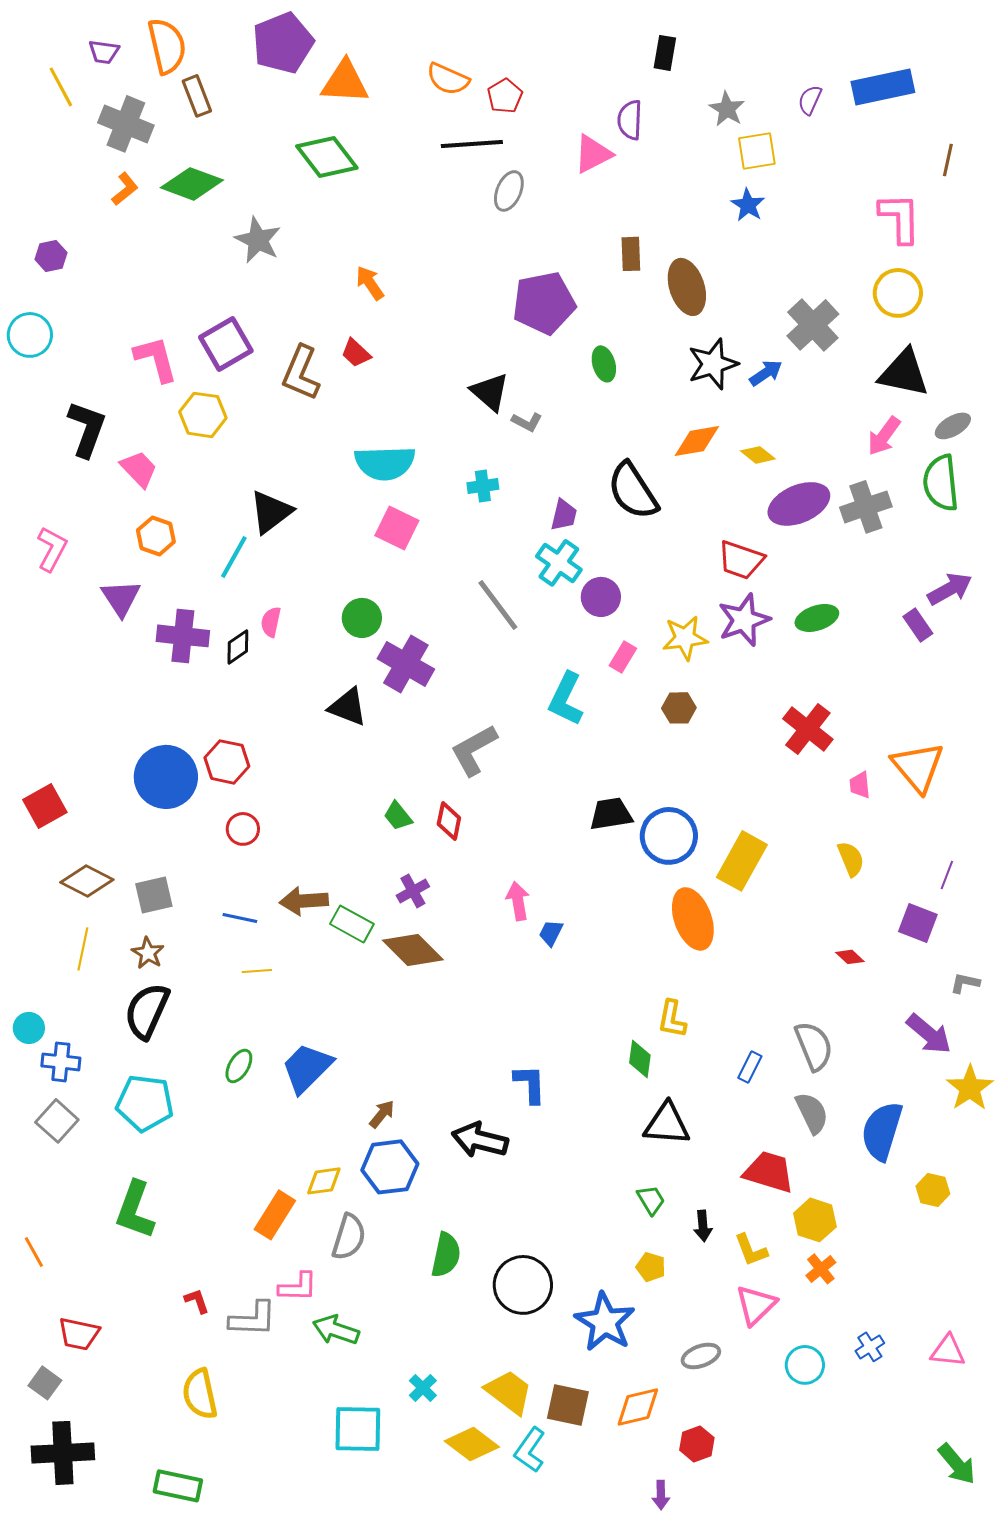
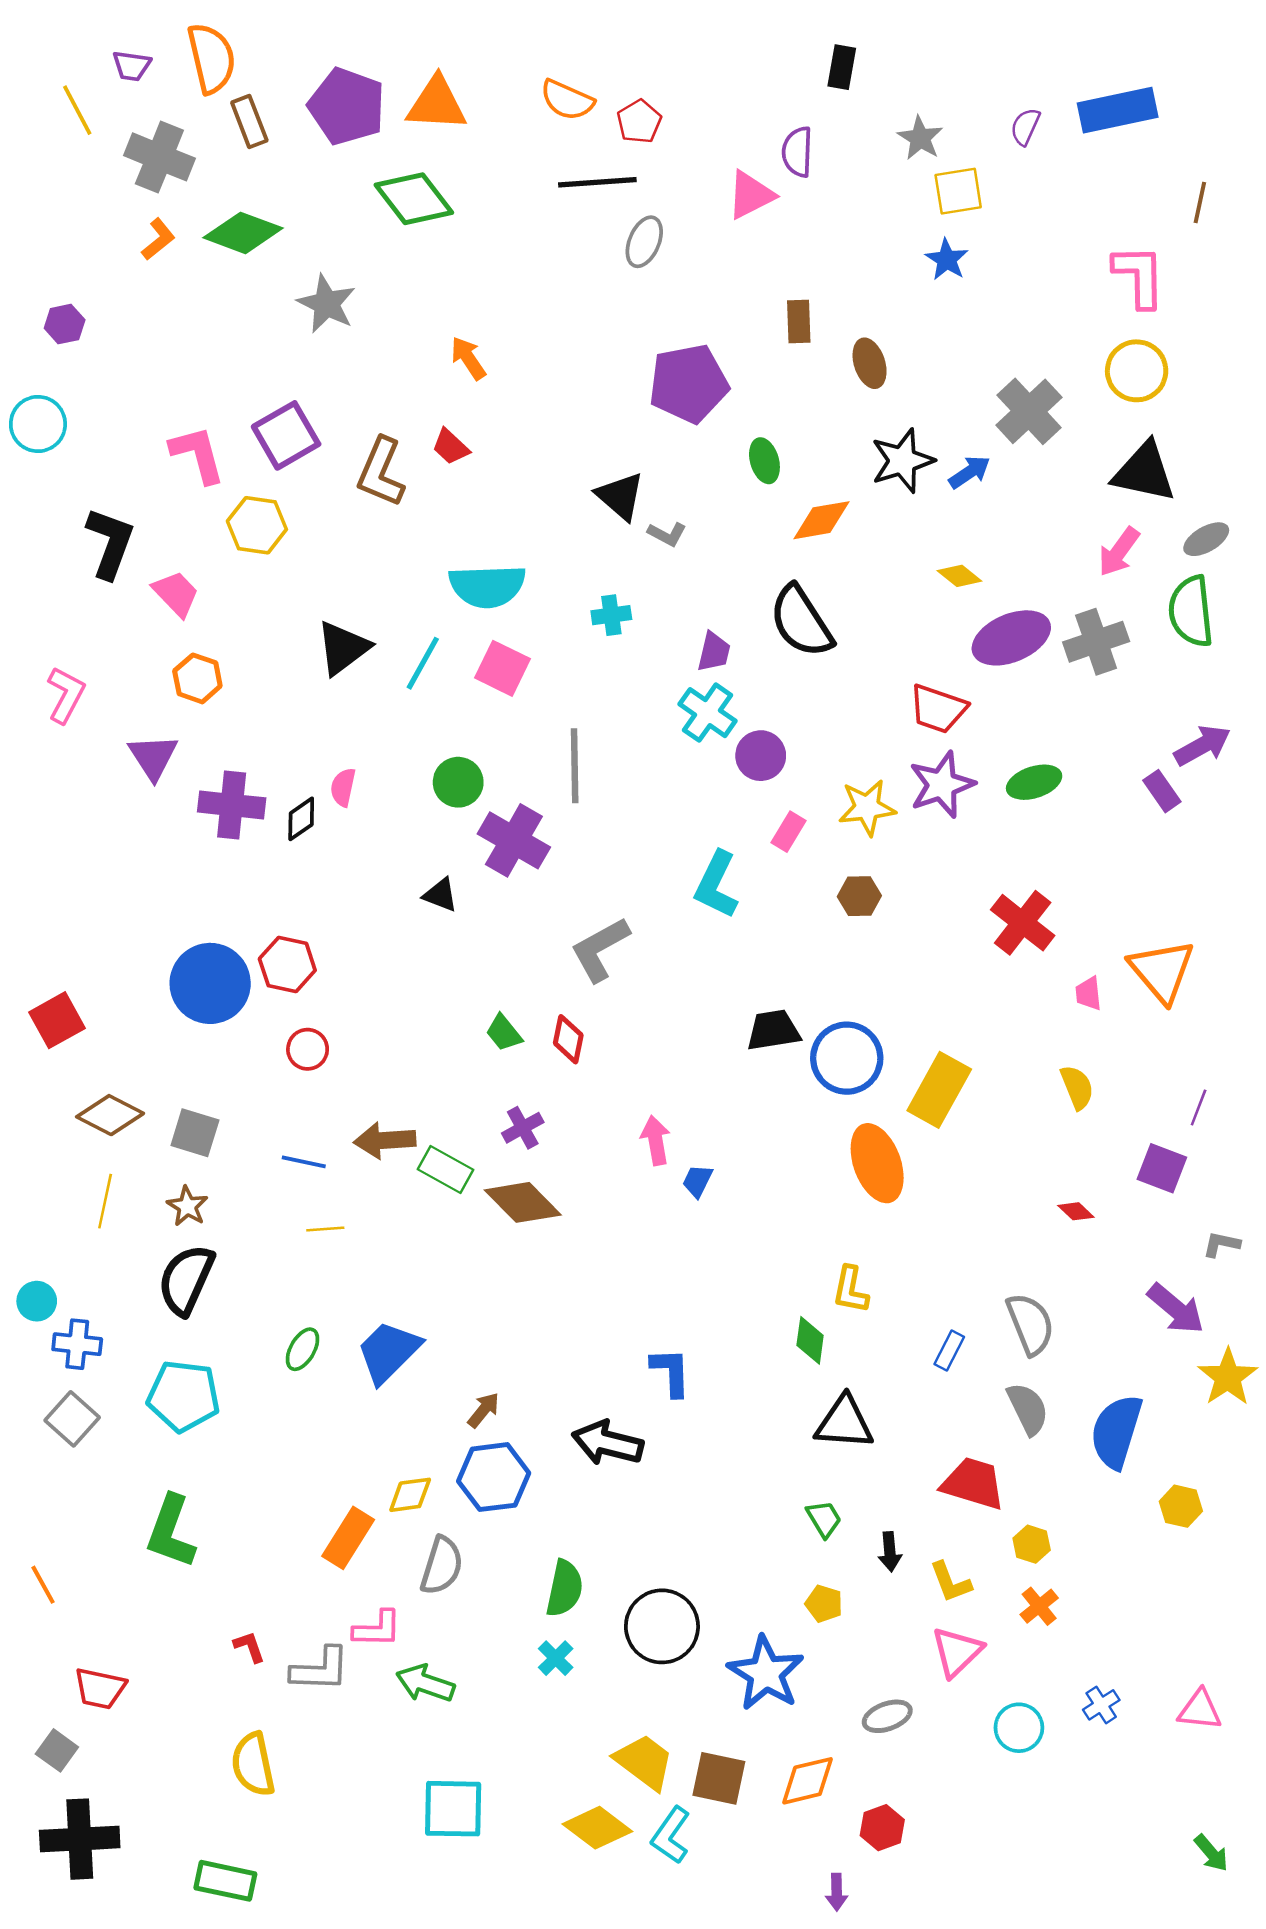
purple pentagon: (283, 43) -> (347, 106), moved, turned -30
brown ellipse: (687, 287) -> (870, 363), size x0.7
orange diamond: (697, 441) -> (821, 520), moved
cyan line: (234, 557) -> (423, 663), moved
gray line: (498, 605) -> (575, 766), moved, turned 36
black triangle: (348, 707) -> (440, 895), size x0.7
gray square: (154, 895) -> (195, 1133), turned 30
yellow hexagon: (815, 1220) -> (1032, 1544), size x0.7
cyan cross: (423, 1388) -> (556, 1658), moved
green arrow: (957, 1464) -> (1211, 1853), size x0.7

